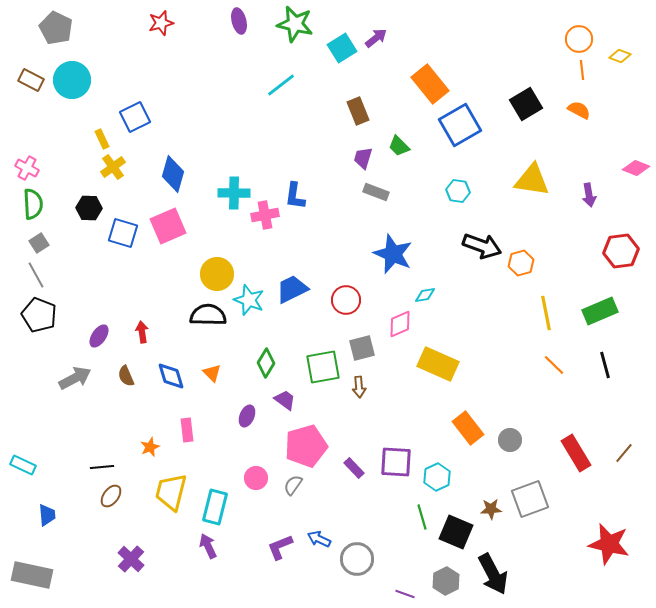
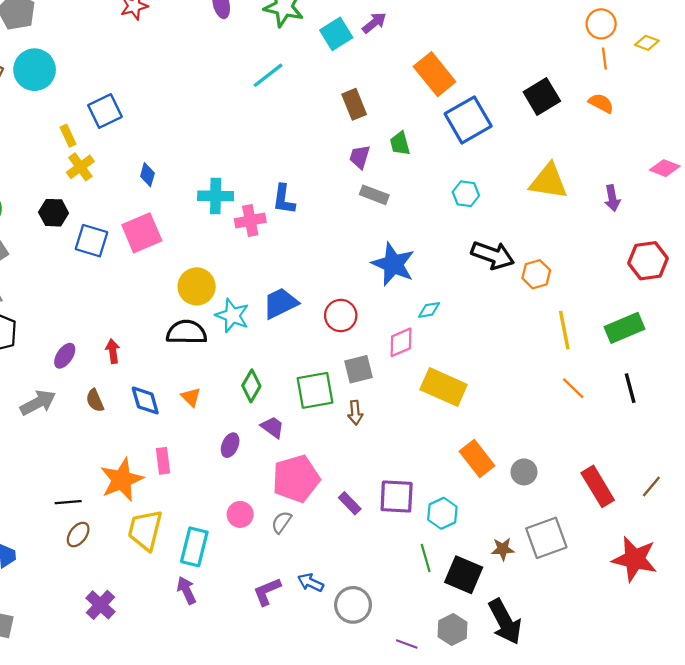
green trapezoid: (399, 146) -> (400, 143), turned 30
blue diamond: (173, 174) -> (147, 175), size x0.6
orange star: (150, 447) -> (122, 480), size x2.0
red star: (609, 544) -> (635, 559), moved

